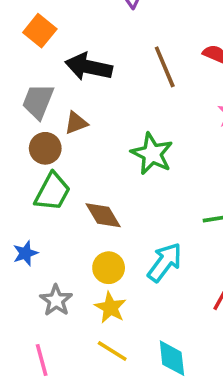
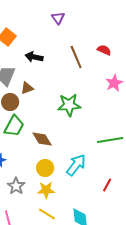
black arrow: (89, 67) -> (34, 57), size x0.7
green star: (152, 154) -> (69, 105), turned -30
yellow star: (110, 308) -> (46, 190), turned -30

